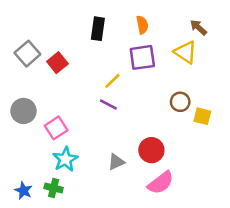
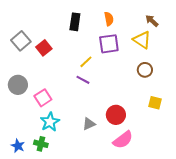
brown circle: (180, 102) -> (145, 70), moved
yellow square: (202, 116) -> (155, 103), moved

